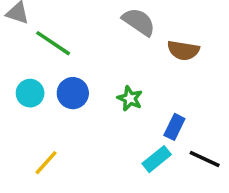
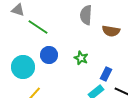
gray semicircle: (139, 22) -> (86, 15), turned -120
cyan circle: (30, 93) -> (23, 67), moved, size x1.5

